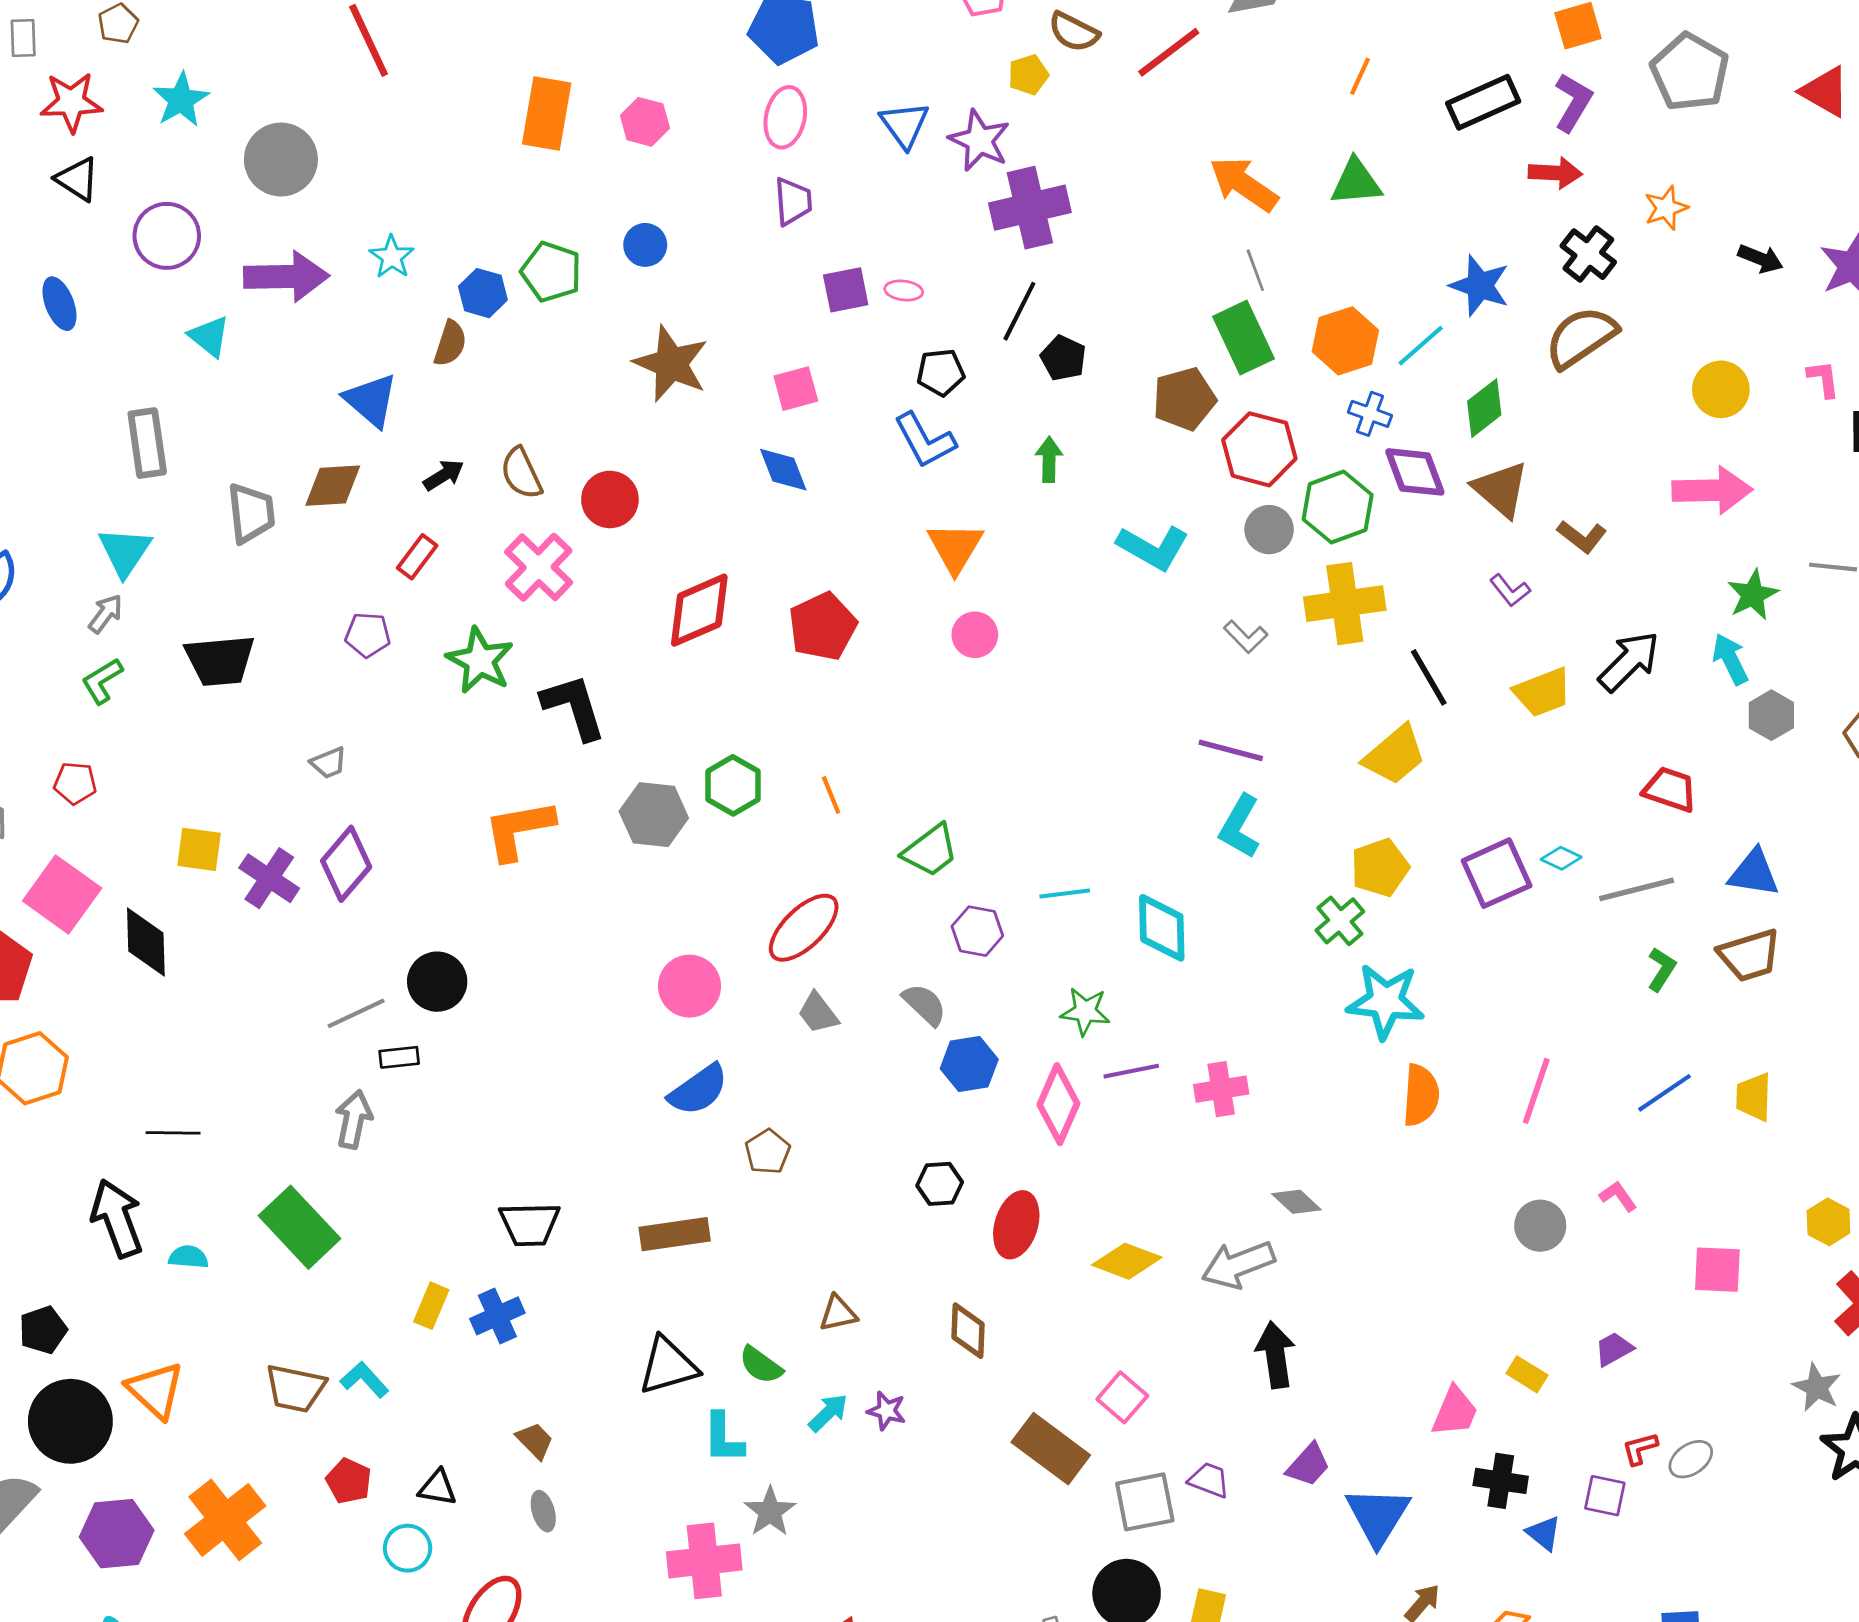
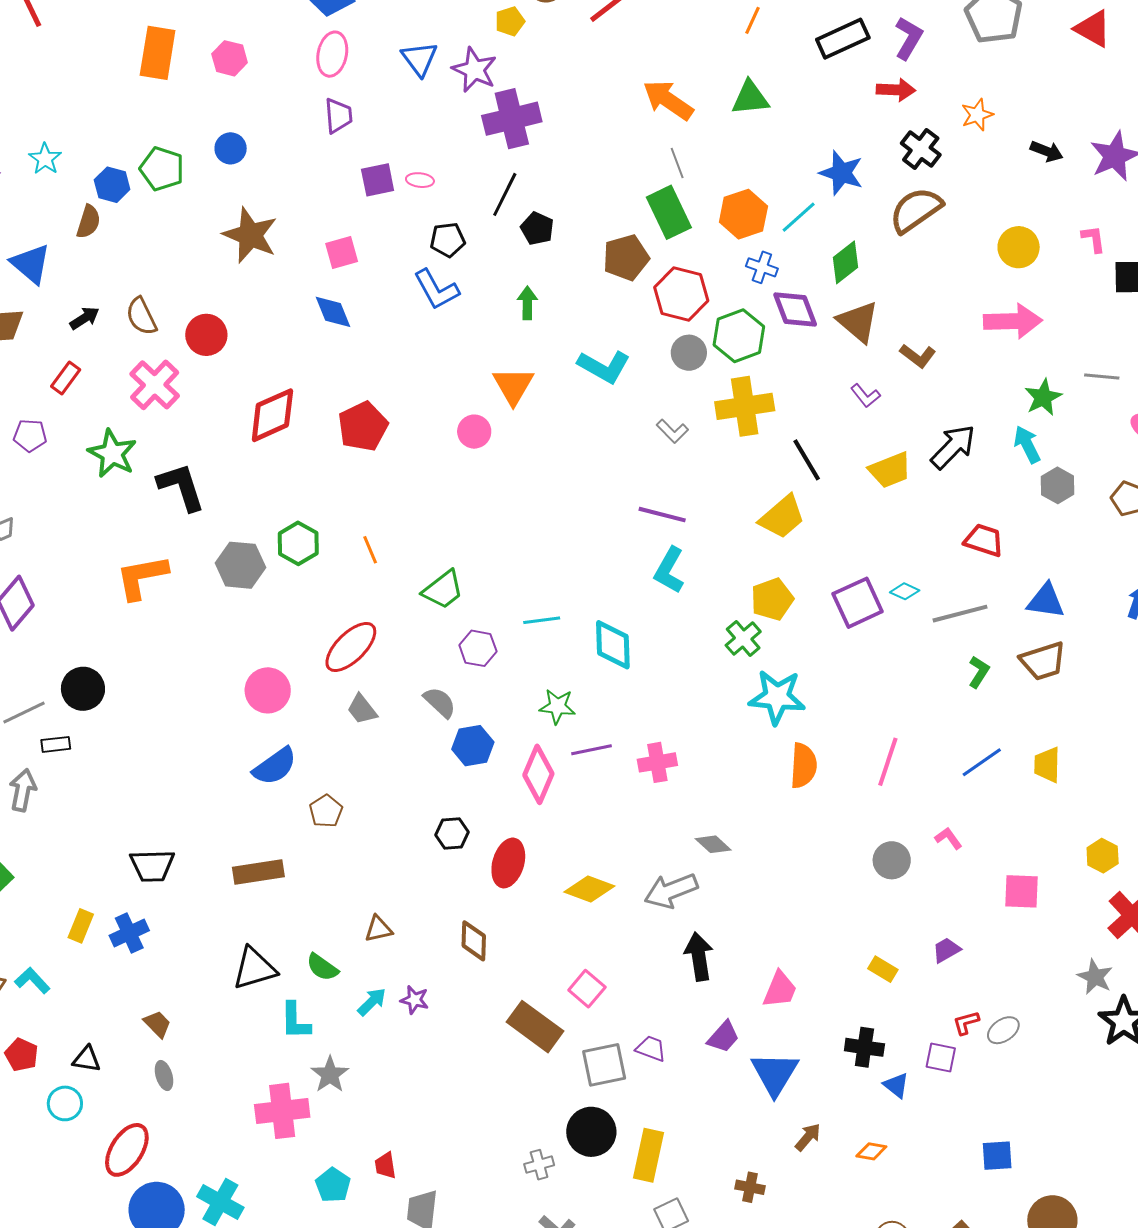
orange triangle: (955, 547) -> (513, 386), moved
pink trapezoid: (1455, 1412) -> (780, 990), moved

